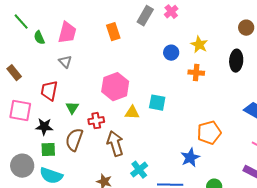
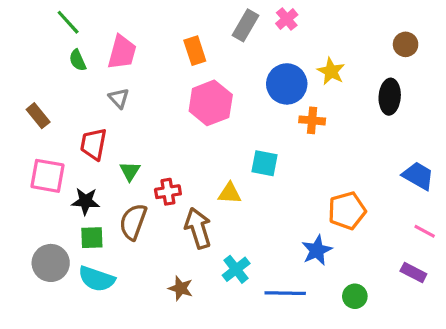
green line: (21, 22) -> (68, 22), moved
blue circle: (171, 53) -> (287, 84), size x1.6
orange cross: (196, 73) -> (312, 120), moved
pink hexagon: (115, 87) -> (211, 103), moved
yellow triangle: (132, 113) -> (230, 193), moved

